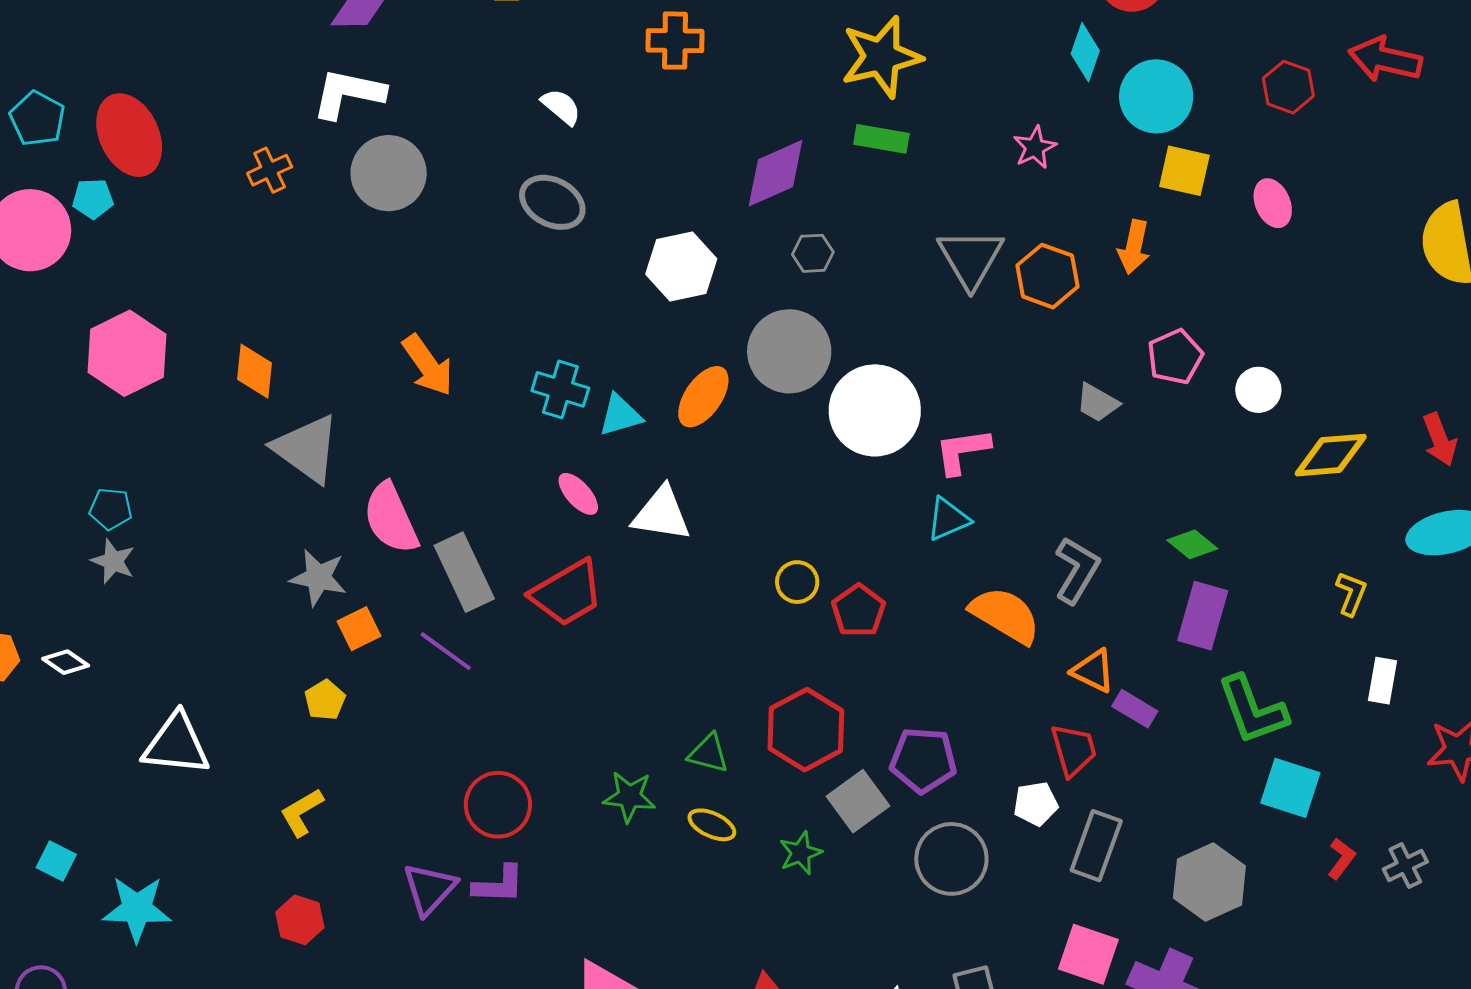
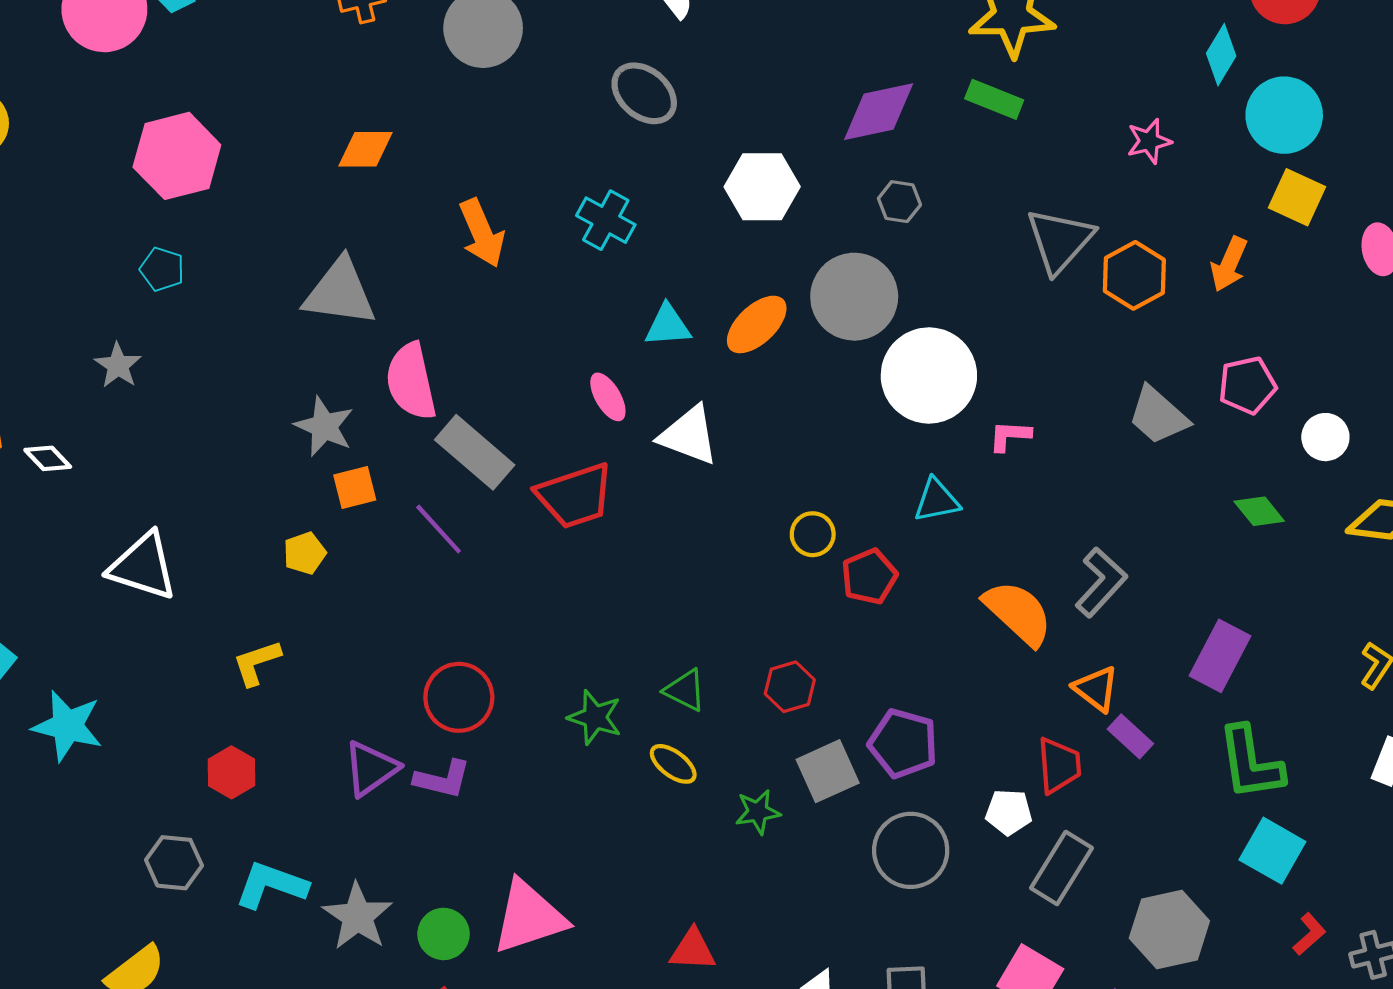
orange diamond: (254, 371) -> (365, 149), moved, turned 72
cyan cross: (560, 389) -> (606, 220), moved
gray trapezoid: (1097, 403) -> (1158, 416), size x1.4
gray triangle: (307, 449) -> (340, 292), turned -40
pink L-shape: (962, 451) -> (1010, 436), size x0.7
cyan pentagon: (111, 509) -> (162, 269), moved
cyan triangle: (948, 519) -> (937, 500), moved
green diamond: (1192, 544) -> (1259, 511), moved
gray rectangle: (464, 572) -> (475, 452), turned -36
red hexagon: (806, 730) -> (790, 687), size x0.6

